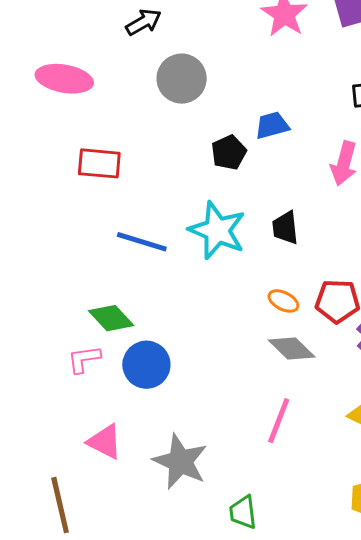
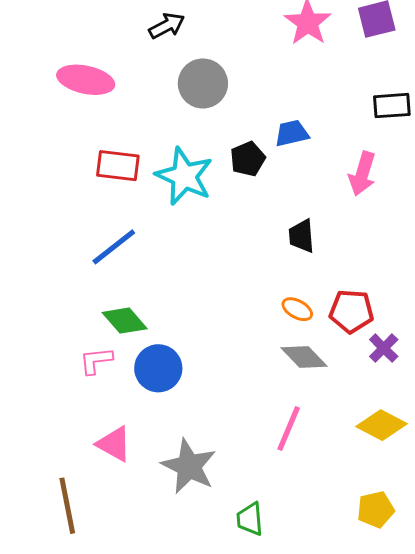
cyan star: (217, 230) -> (184, 176), moved
blue line: (142, 242) -> (114, 247), moved, turned -57

